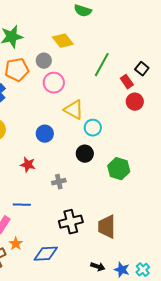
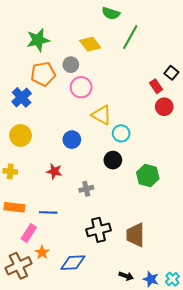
green line: (102, 65) -> (130, 37), moved

